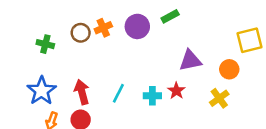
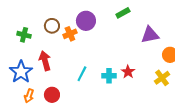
purple circle: (137, 26) -> (86, 21), moved
orange cross: (103, 28) -> (70, 34), moved
purple triangle: (190, 60) -> (150, 35), moved
red arrow: (82, 92) -> (45, 61), moved

